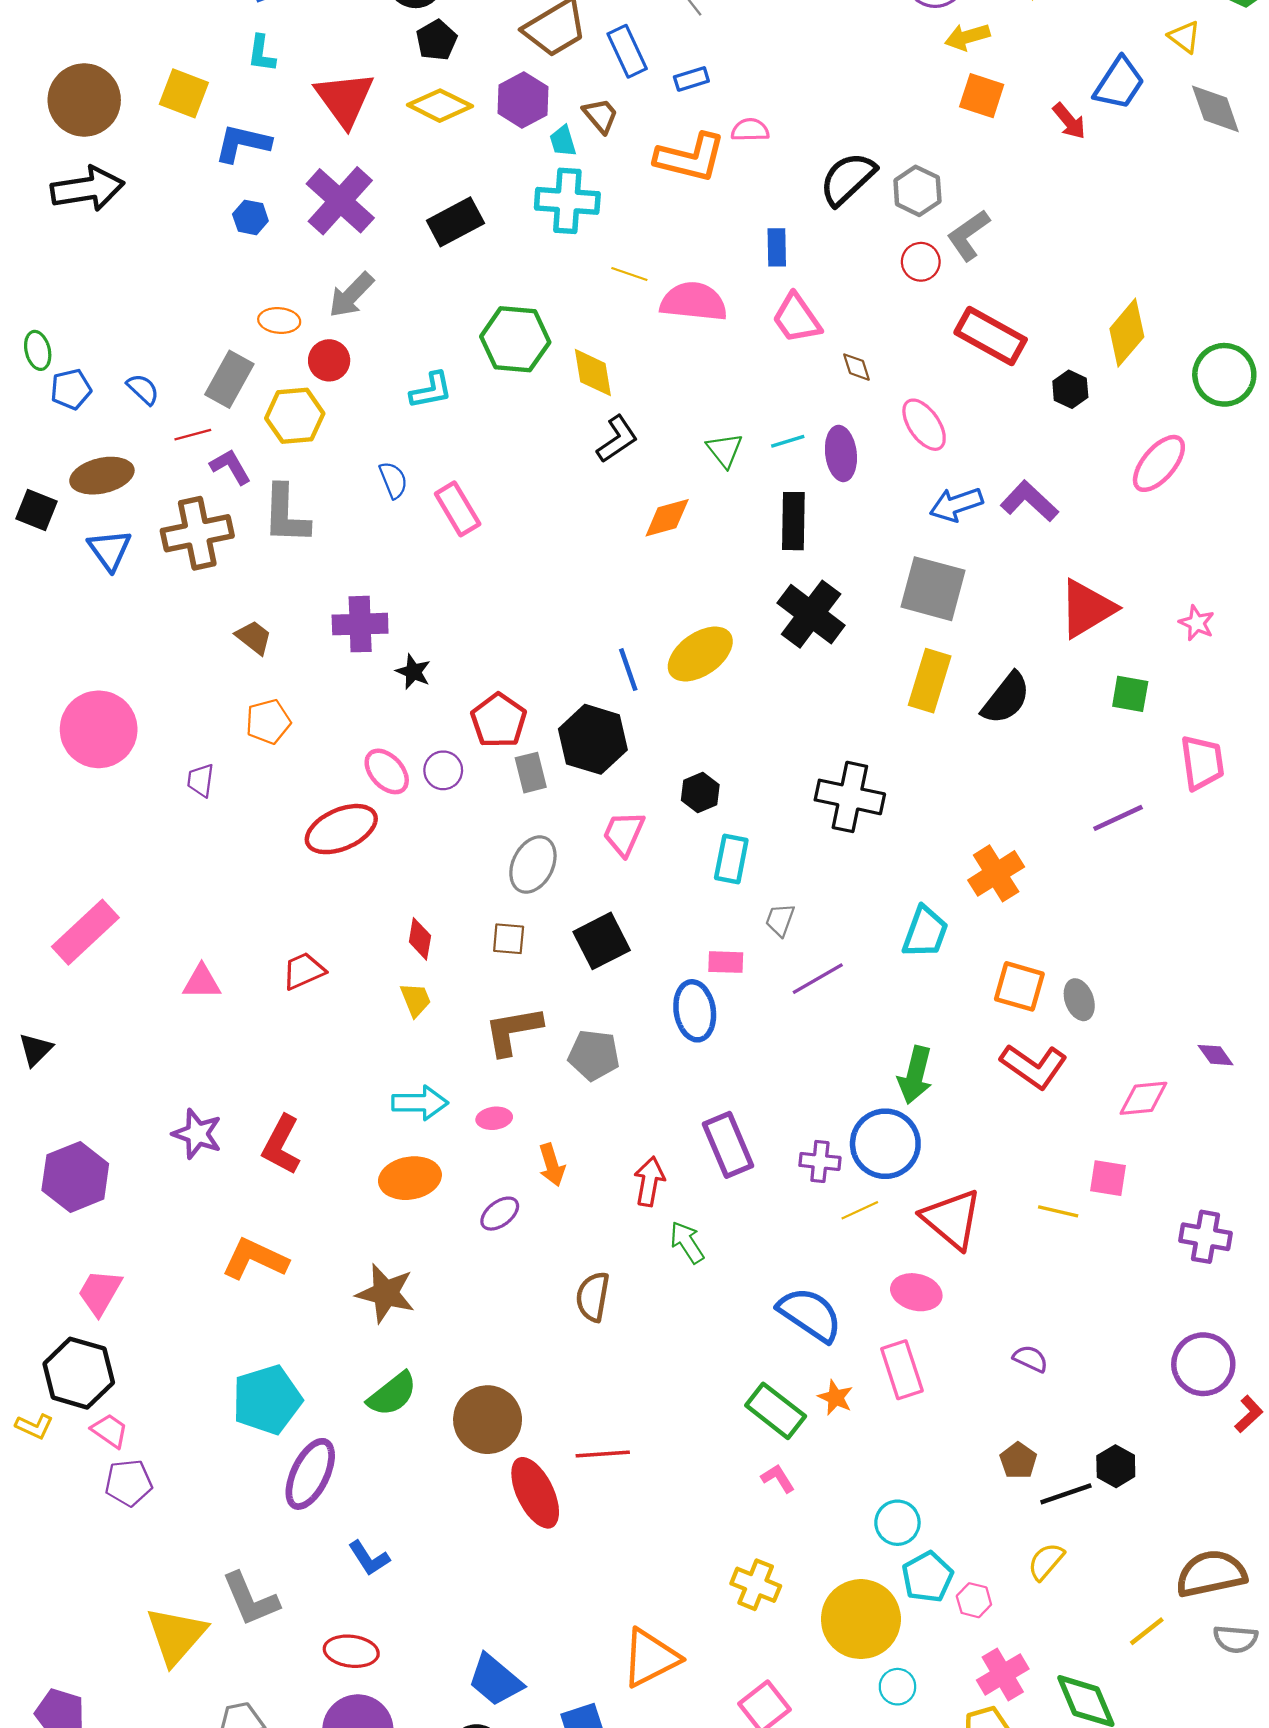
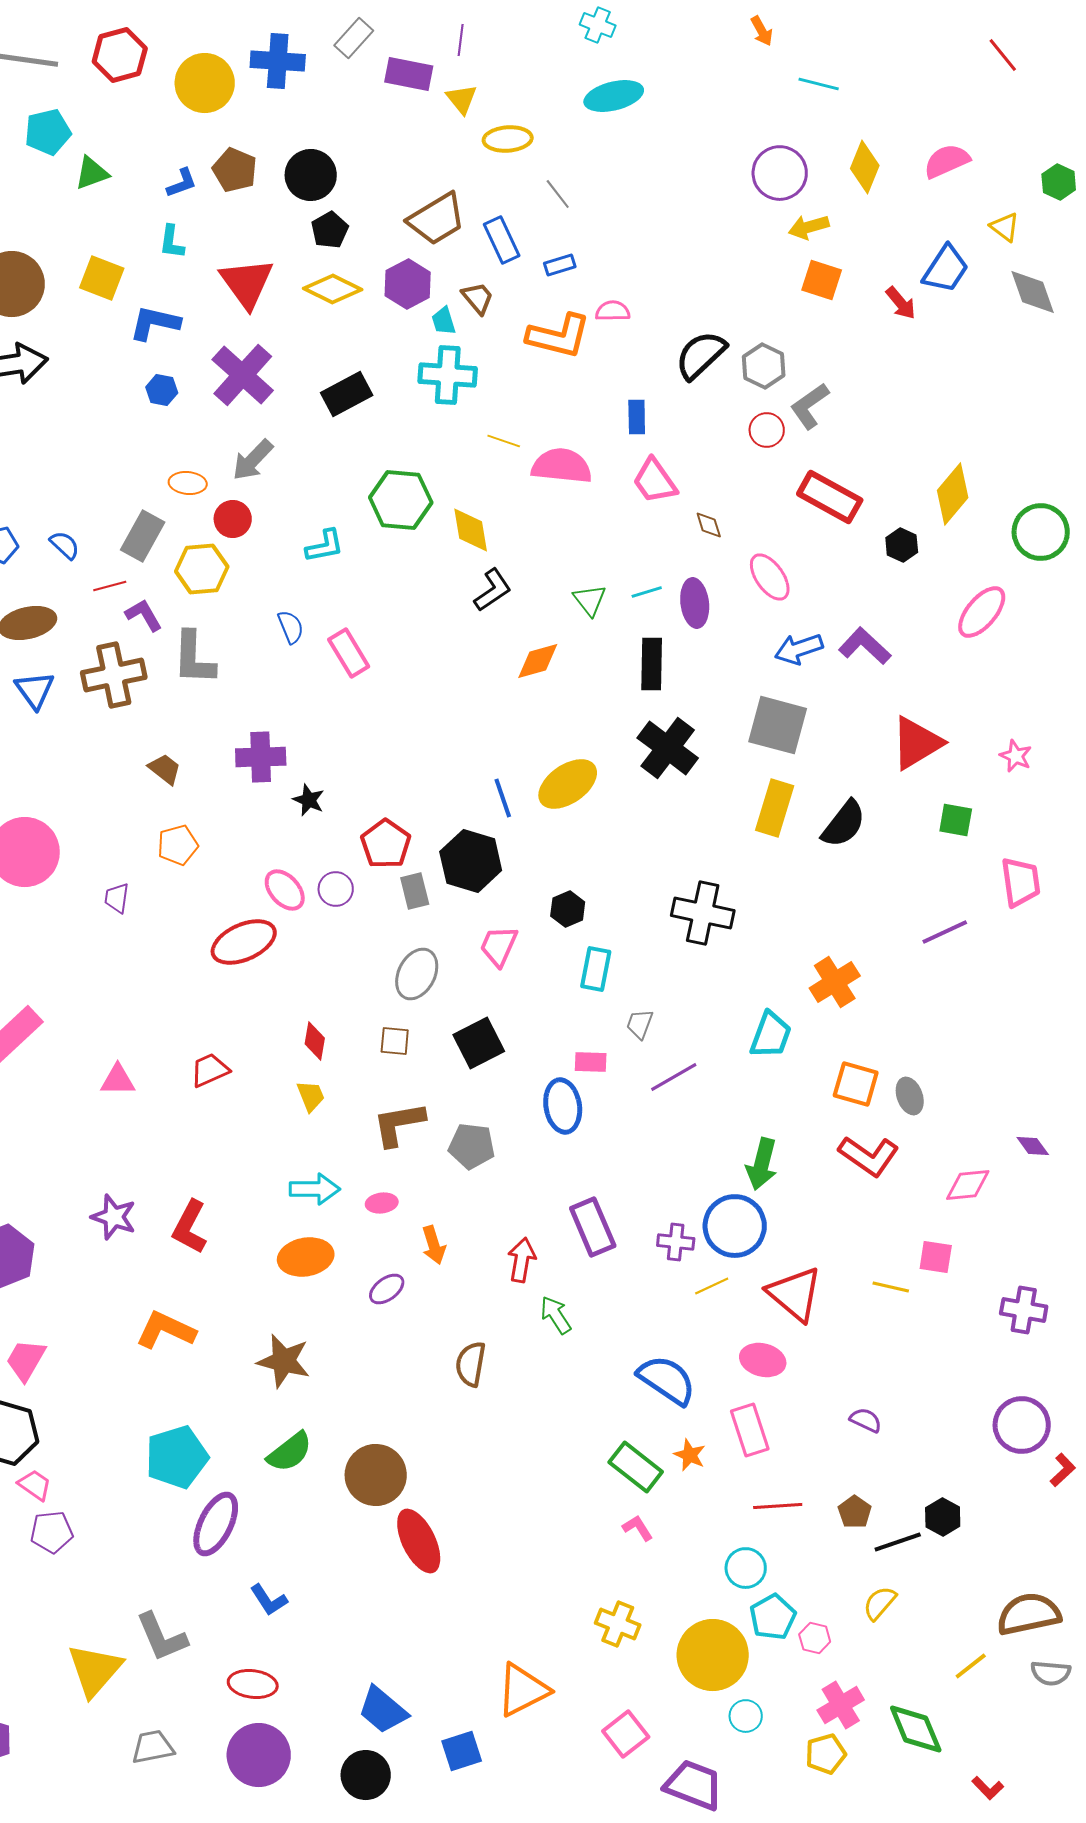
red line: (603, 1454) -> (778, 1506), moved

